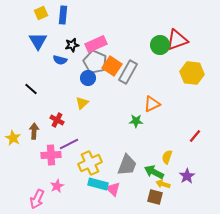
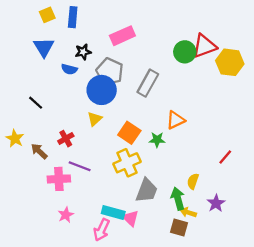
pink rectangle: (96, 44) -> (122, 36), moved
orange square: (112, 66) -> (129, 133), moved
yellow hexagon: (192, 73) -> (230, 62), moved
blue circle: (88, 78) -> (102, 90), size x1.6
red cross: (57, 120) -> (66, 139), turned 32
brown arrow: (34, 131) -> (39, 151), turned -49
yellow star: (13, 138) -> (15, 139), moved
purple line: (69, 144) -> (80, 166), turned 48
yellow cross: (90, 163) -> (127, 163), moved
green arrow: (154, 172) -> (178, 199), turned 48
pink arrow: (37, 199) -> (102, 230), moved

